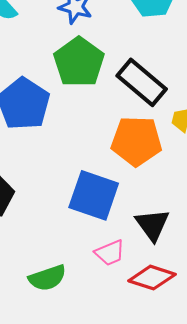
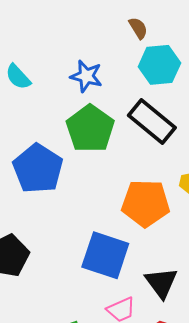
black rectangle: (142, 82) -> (152, 121), moved

